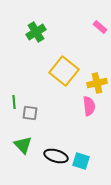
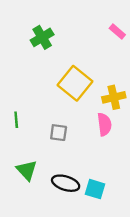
gray square: (30, 113) -> (59, 133), moved

